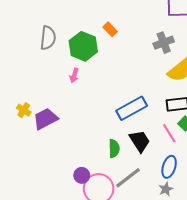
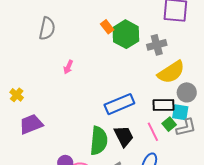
green hexagon: (83, 46) -> (126, 34), moved
purple trapezoid: (45, 119) -> (31, 124), moved
green semicircle: (114, 149) -> (99, 141), size x1.6

